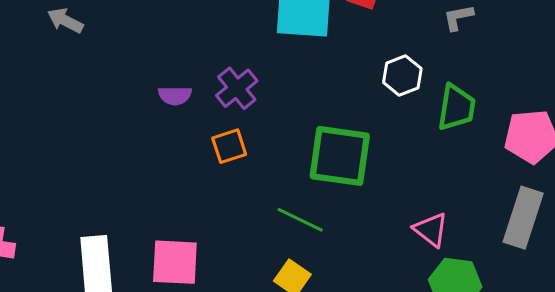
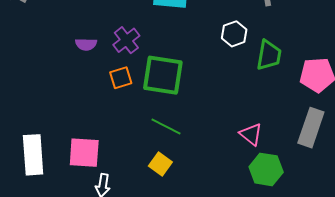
green square: (340, 156) -> (163, 75), moved

